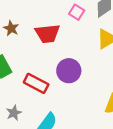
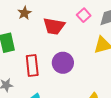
red rectangle: (36, 83) -> (32, 66), turned 40

